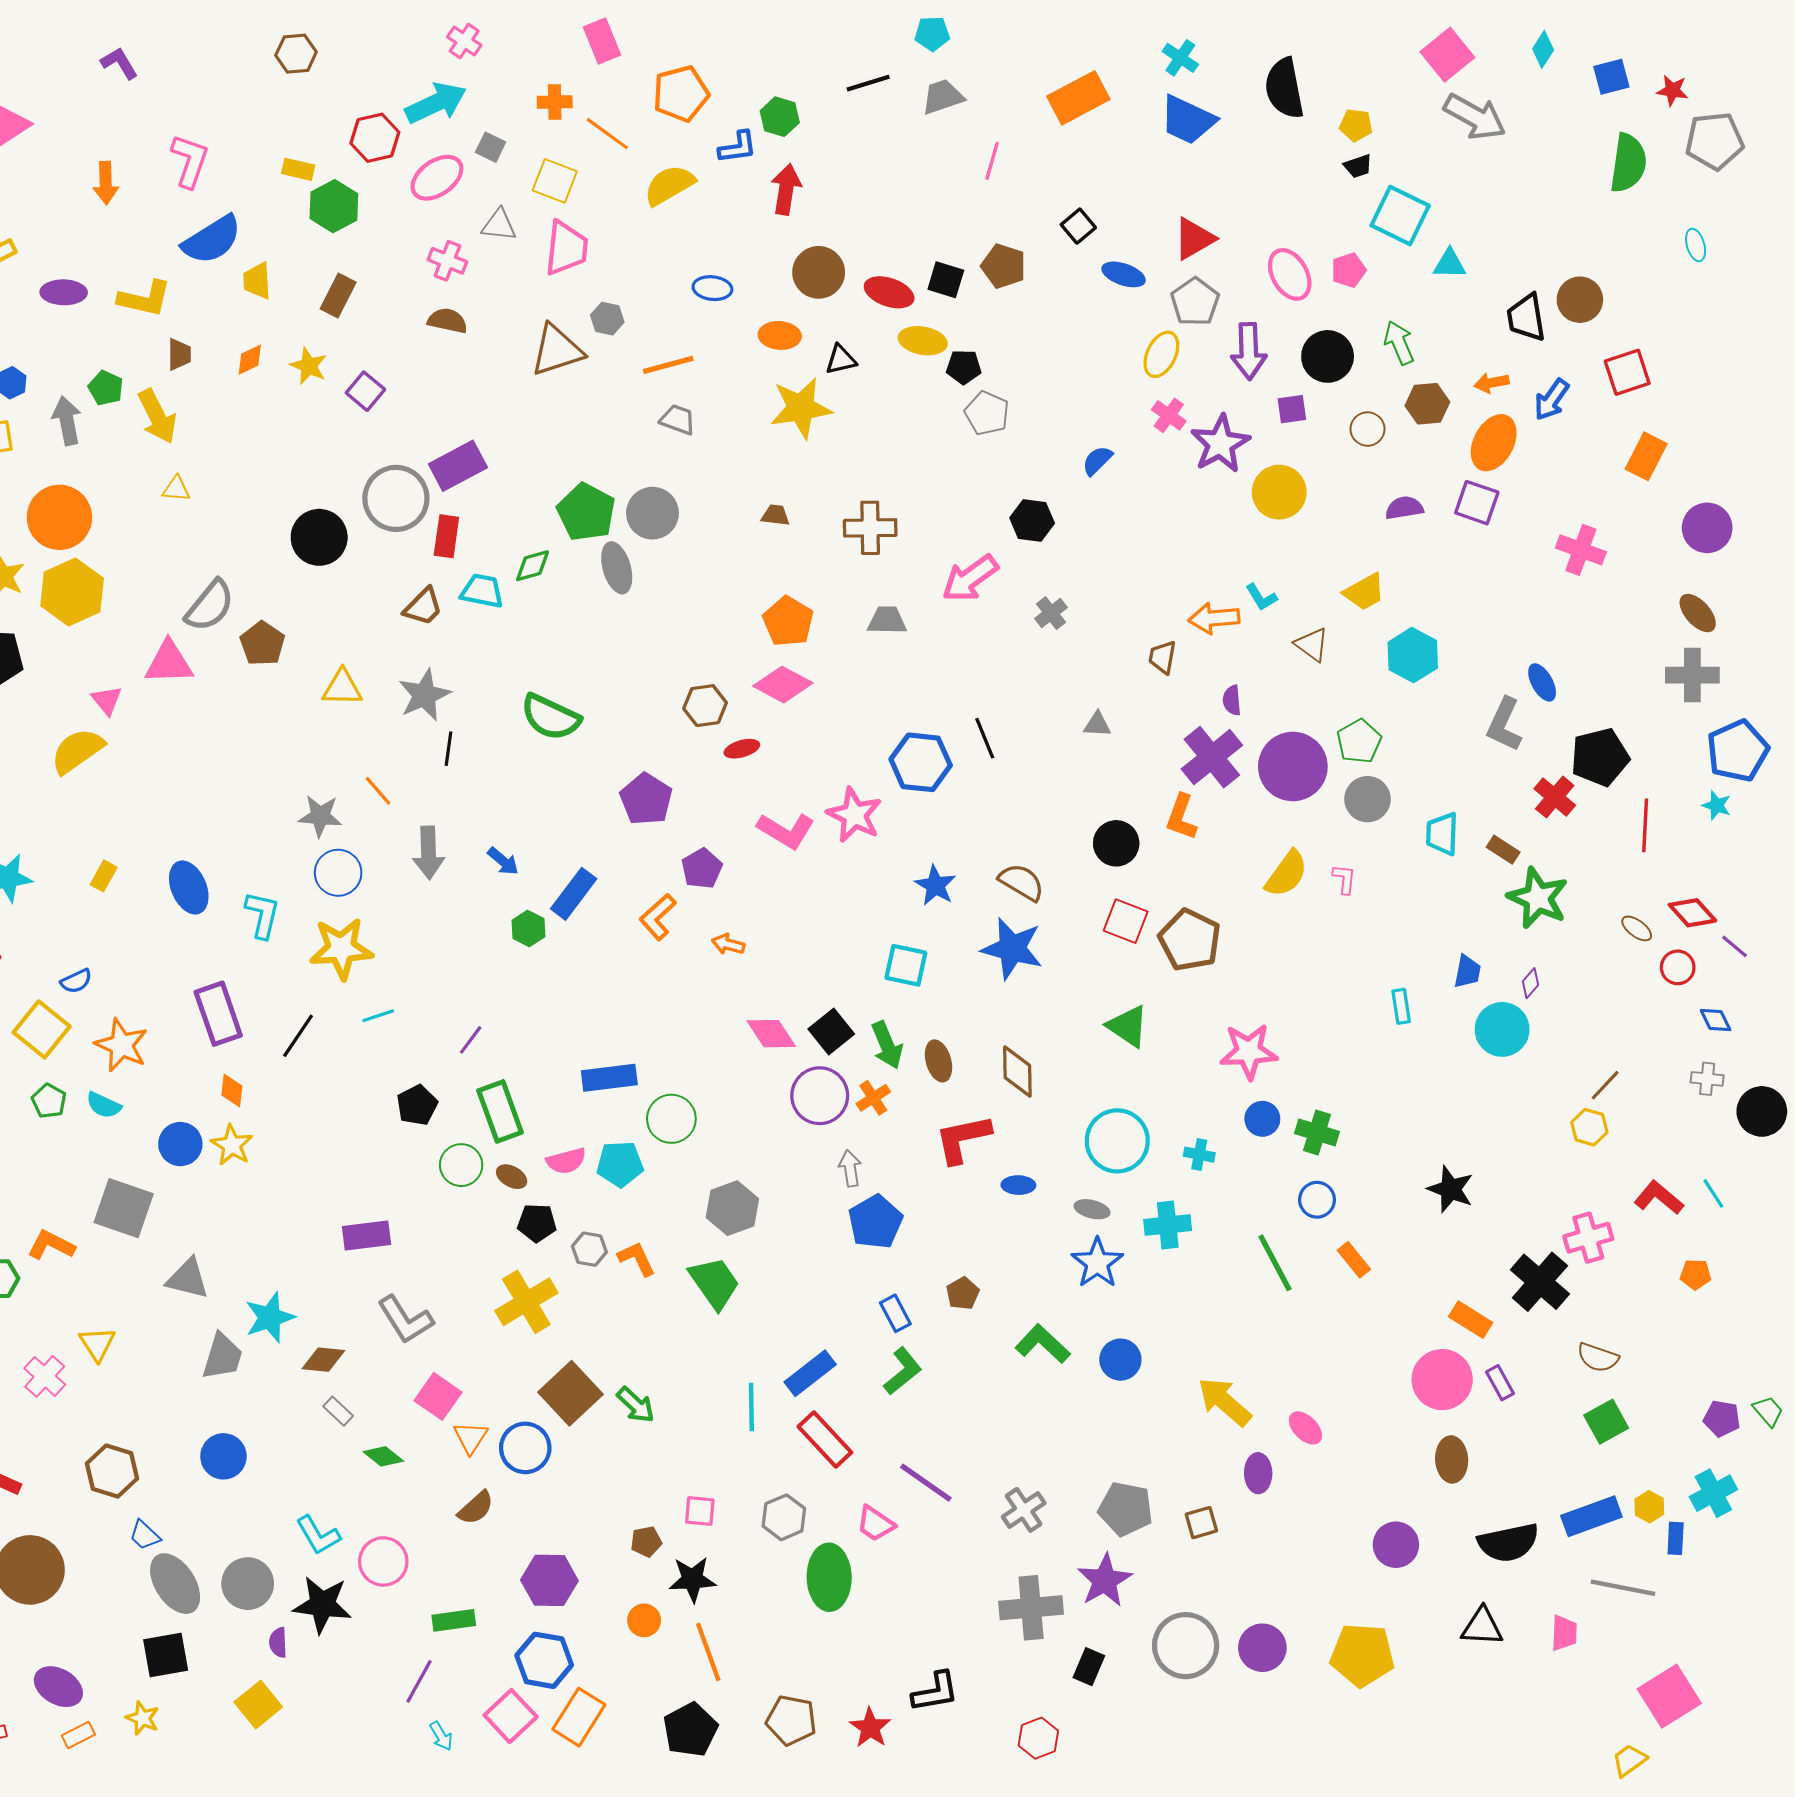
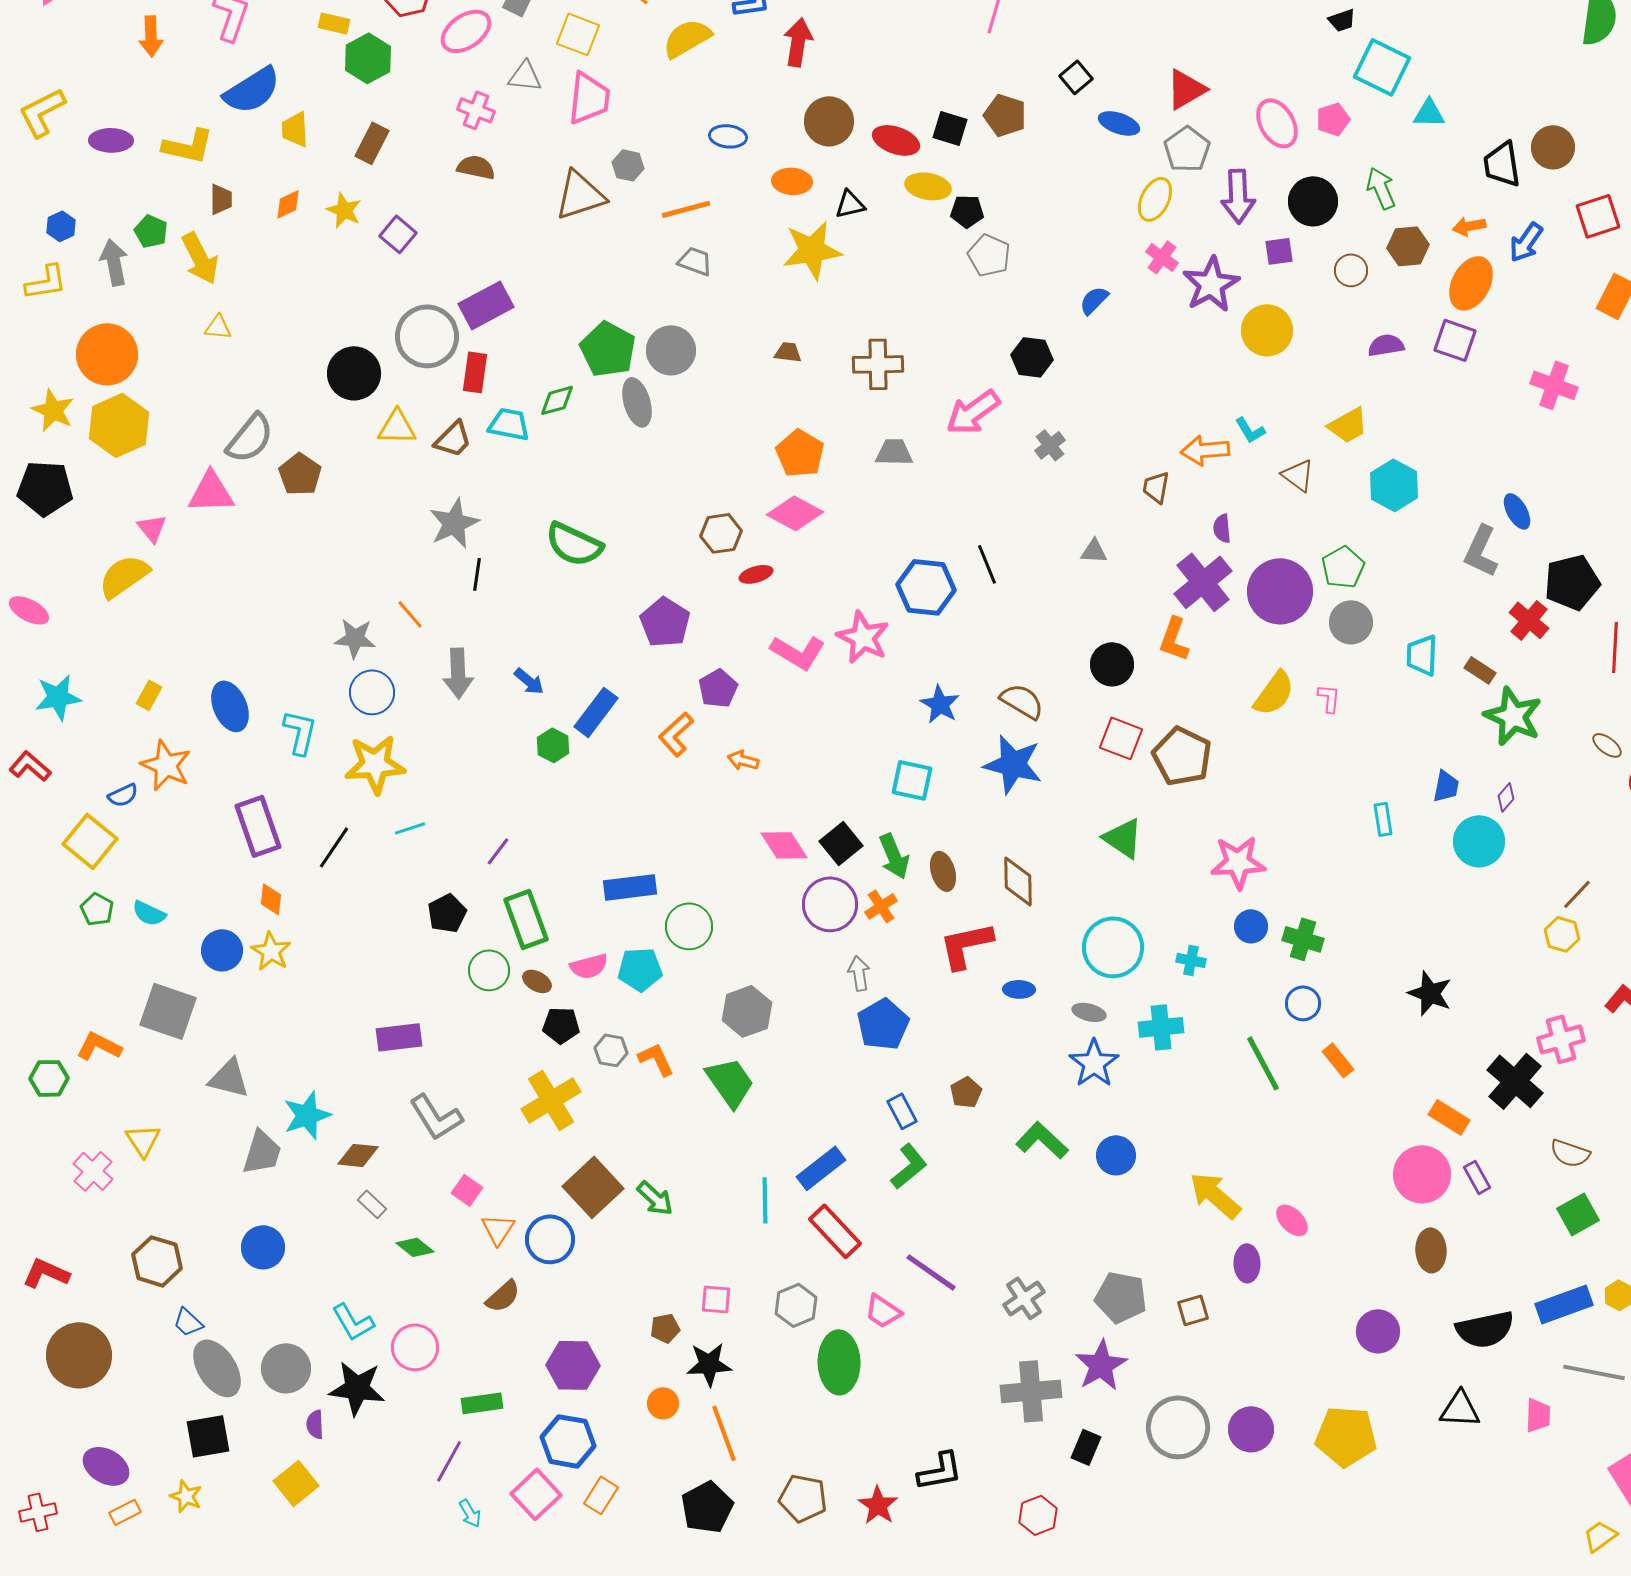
yellow triangle: (342, 688) -> (397, 427), moved
orange star: (121, 1045) -> (166, 765), moved
pink square: (438, 1396) -> (467, 1190), size x0.7
orange rectangle: (579, 1717) -> (601, 1495), size x0.7

